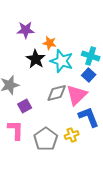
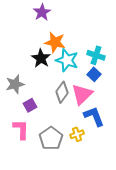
purple star: (26, 30) -> (42, 12), moved, turned -30
orange star: (50, 43) -> (55, 42), size x1.5
gray diamond: (57, 93) -> (62, 92), turned -40

